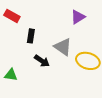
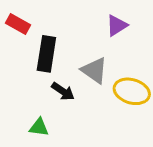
black rectangle: (31, 36) -> (46, 54), size x1.6
green triangle: (11, 75) -> (39, 127), moved

